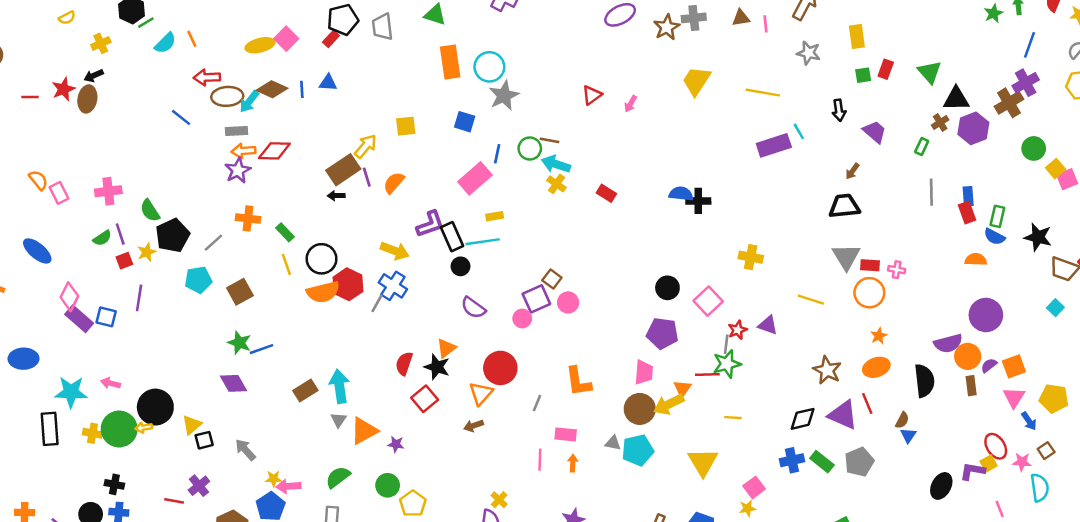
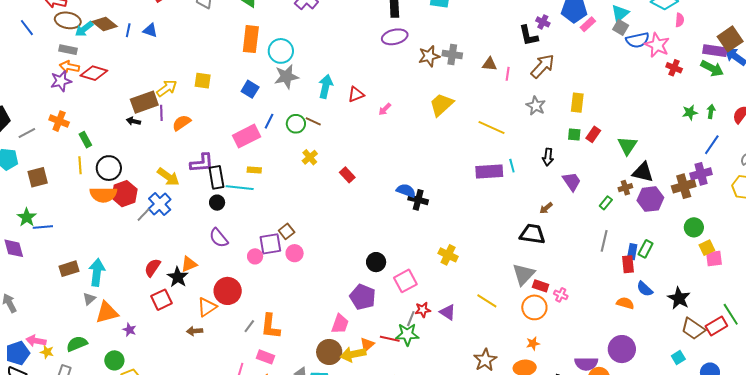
cyan arrow: (556, 164) -> (326, 86), moved, turned 70
green rectangle: (997, 216) -> (646, 249), moved
orange L-shape: (578, 382) -> (270, 326), moved
yellow star: (274, 479) -> (47, 352), moved

